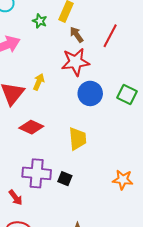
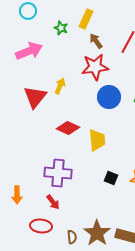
red diamond: (31, 127) -> (68, 128), moved
black square: (65, 179) -> (111, 178), moved
red arrow: (16, 198) -> (53, 202), moved

